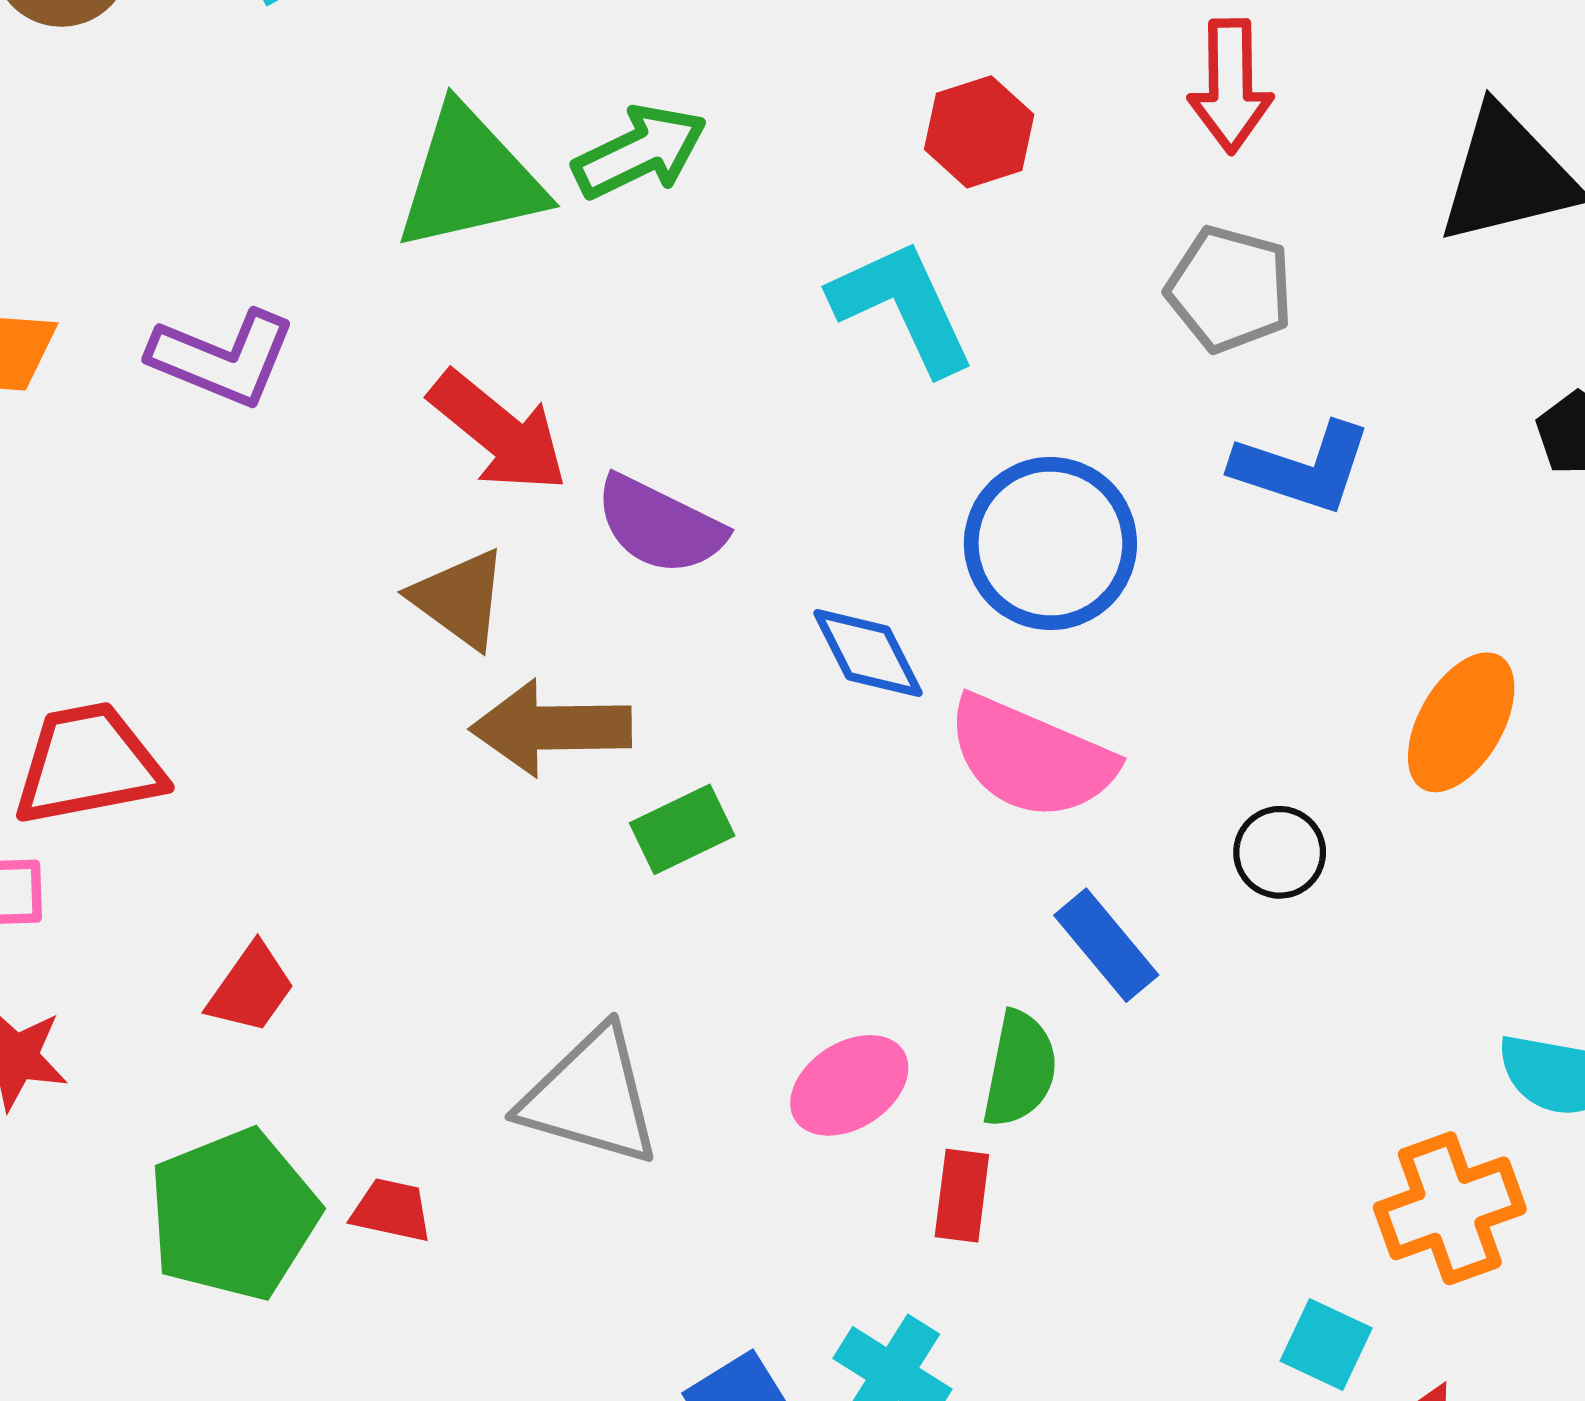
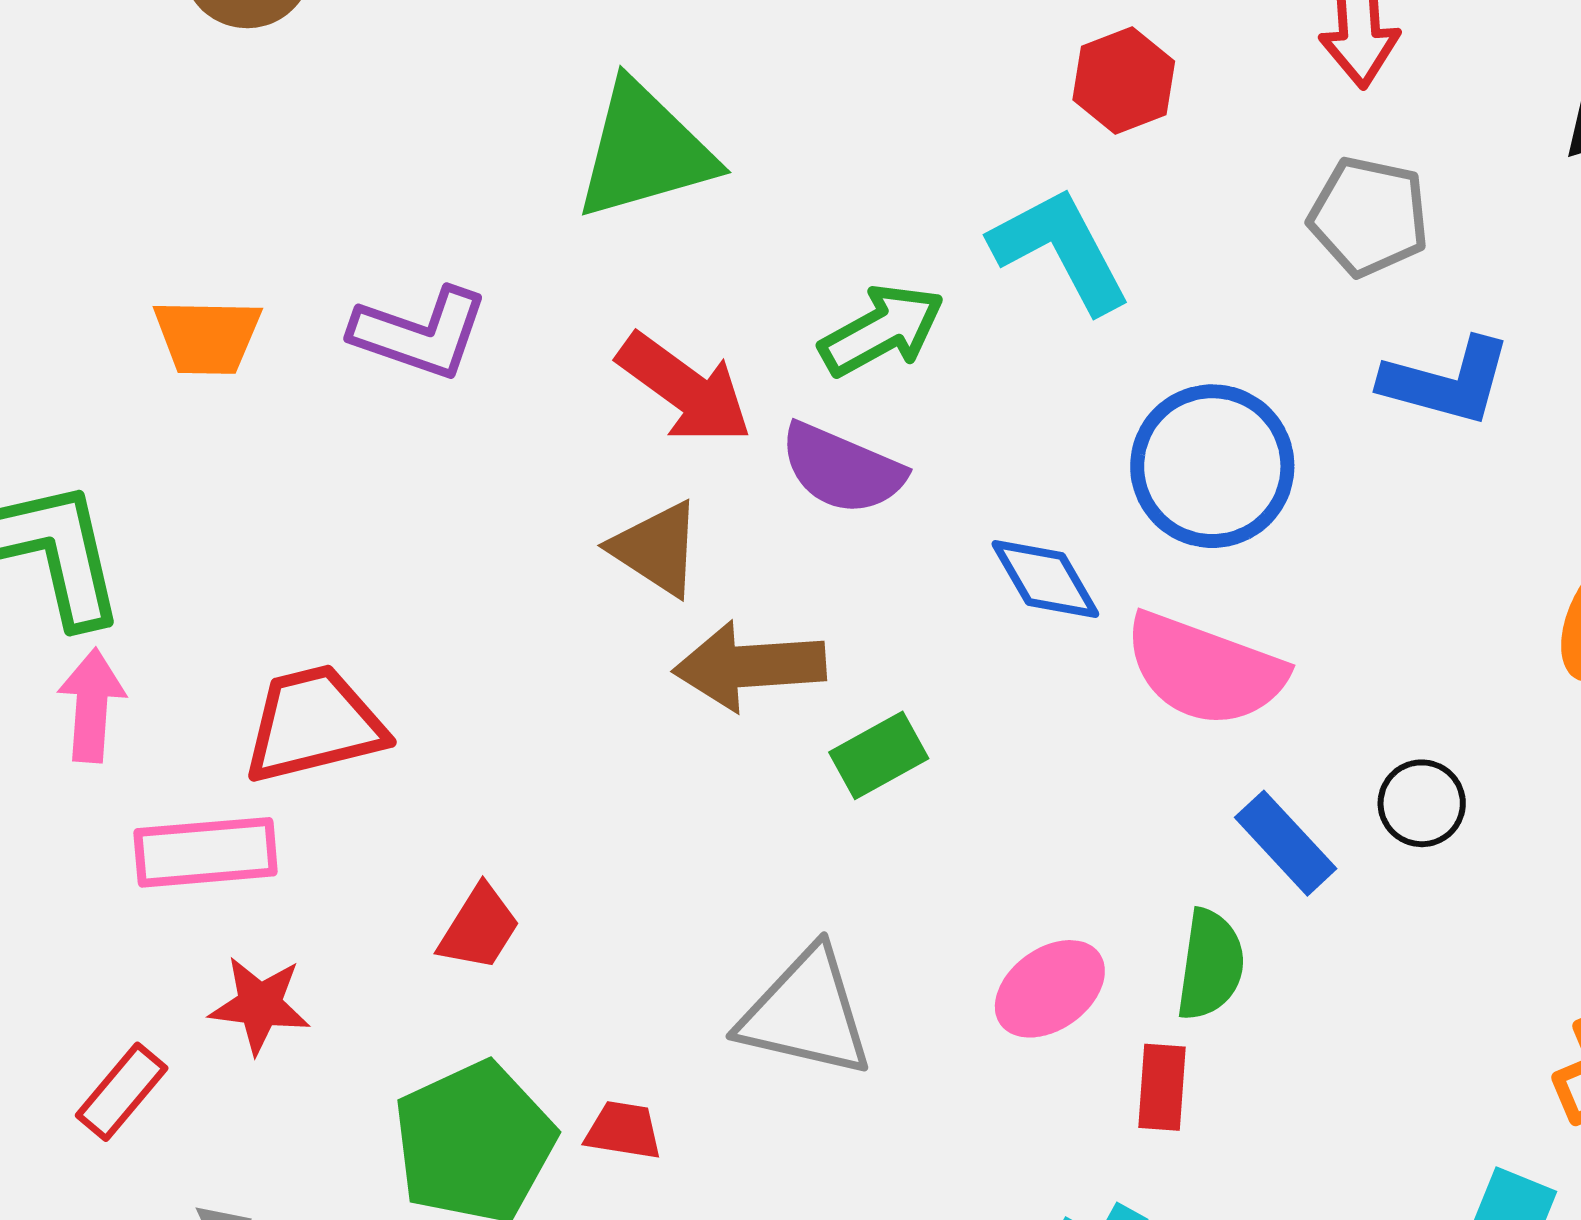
green arrow: (640, 152) -> (882, 330), moved
black circle: (1280, 852) -> (1422, 803), moved

